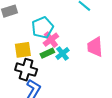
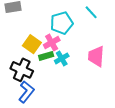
cyan pentagon: (43, 27) -> (62, 23), moved
yellow square: (23, 50) -> (32, 44), moved, turned 36

